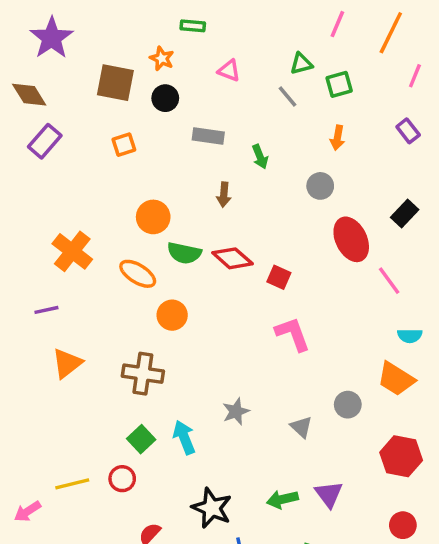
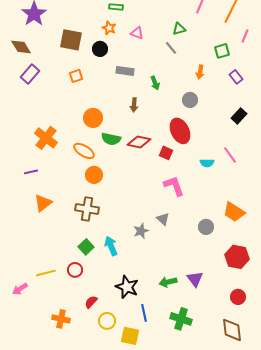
orange star: (162, 59) -> (109, 28), moved
green square: (339, 84) -> (222, 51), moved
purple rectangle: (408, 131) -> (236, 77), moved
red ellipse: (351, 239) -> (180, 131), moved
red diamond: (232, 258) -> (139, 142), turned -30
orange circle: (172, 315) -> (94, 175), moved
cyan semicircle: (410, 336) -> (207, 163), moved
gray triangle: (301, 427) -> (163, 219), moved

